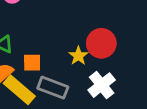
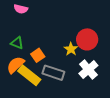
orange square: (32, 63) -> (38, 55), turned -32

